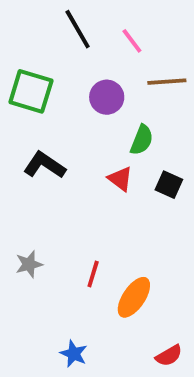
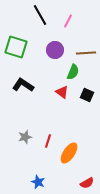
pink line: (132, 41) -> (68, 21), turned 64
brown line: (167, 82) -> (86, 53), moved
gray star: (29, 264) -> (25, 137), moved

